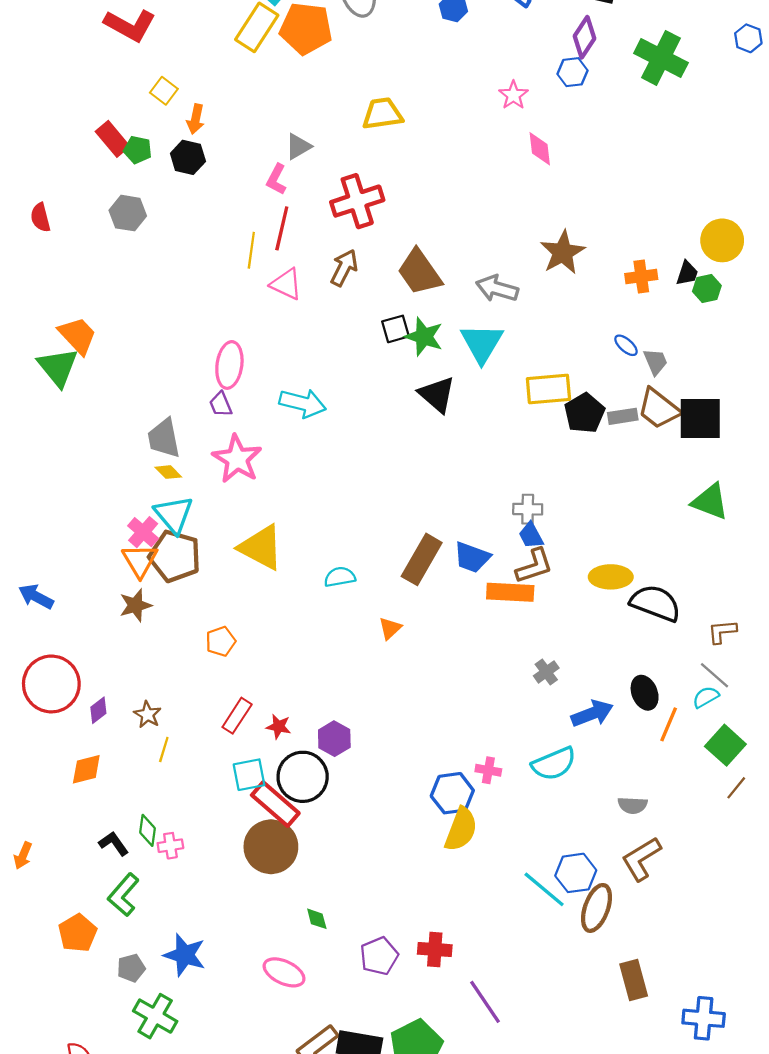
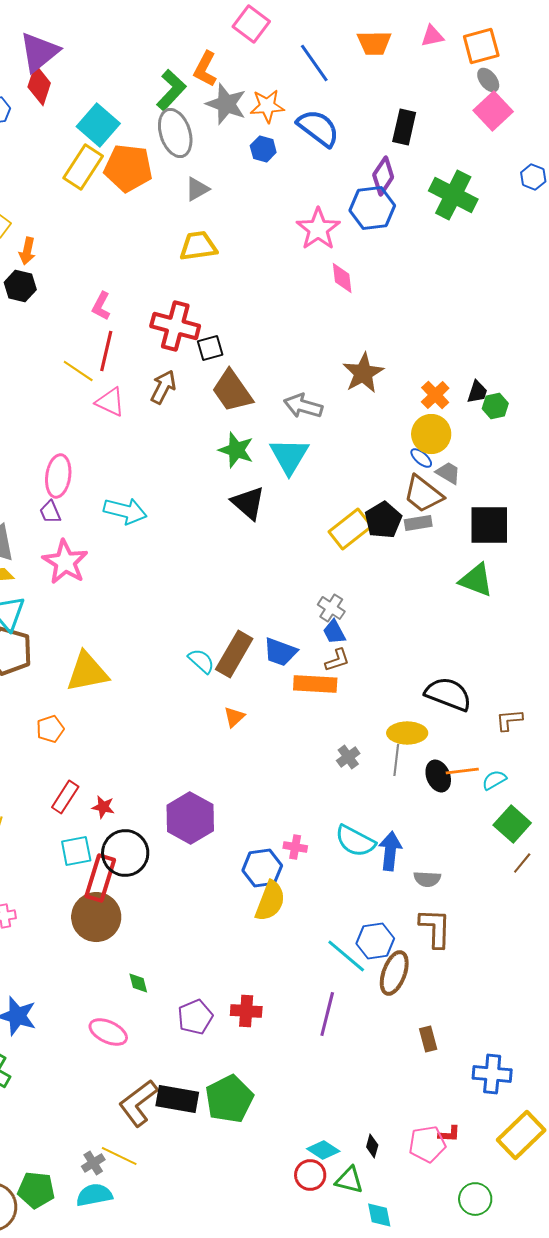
blue hexagon: (572, 72) -> (372, 208), size x1.6
pink star: (513, 95) -> (318, 229), size x1.6
gray triangle: (298, 146) -> (197, 189), moved
red cross: (357, 201) -> (175, 326), turned 33
yellow circle: (722, 240) -> (431, 434), moved
yellow line: (251, 250) -> (78, 371), turned -64
orange cross: (641, 276) -> (435, 395), turned -36
black square: (395, 329) -> (210, 348), moved
gray trapezoid: (655, 362) -> (448, 473), turned -36
yellow rectangle: (548, 389) -> (350, 529), moved, turned -33
brown trapezoid: (659, 409) -> (423, 494), moved
green triangle: (710, 502) -> (476, 580), moved
gray cross: (528, 509) -> (331, 608), turned 32
yellow triangle: (261, 547) -> (87, 672), moved, turned -39
brown L-shape: (534, 566) -> (337, 660), size x0.7
cyan semicircle: (340, 577) -> (201, 661), moved, turned 52
yellow ellipse: (611, 577) -> (407, 733), moved
orange triangle: (390, 628) -> (234, 717), moved
gray line: (714, 675) -> (396, 760), moved, turned 56
blue arrow: (592, 713) -> (390, 851), moved, turned -63
orange line: (669, 724) -> (462, 771), moved, turned 60
purple hexagon: (334, 739) -> (190, 818), moved, size x1.6
cyan semicircle: (554, 764) -> (355, 841), turned 51
red rectangle: (275, 804) -> (100, 878), turned 66
brown L-shape: (641, 859) -> (435, 928), turned 123
brown rectangle: (634, 980) -> (428, 1039), size x0.7
purple line: (485, 1002) -> (327, 1014), moved, turned 48

